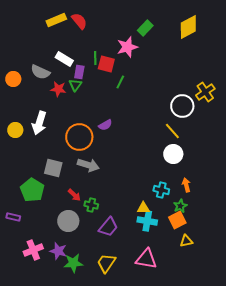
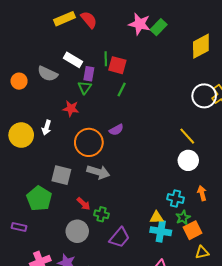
yellow diamond: (188, 27) -> (201, 46), moved
pink star: (127, 47) -> (140, 24), moved, turned 30
green line: (120, 82) -> (122, 90), moved
red star: (58, 89) -> (71, 109), moved
white circle: (182, 106) -> (204, 96), moved
white arrow: (39, 123) -> (47, 128), size x0.6
yellow circle: (15, 130) -> (21, 135), size x1.5
green star: (180, 206) -> (183, 218), moved

